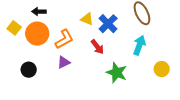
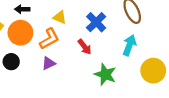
yellow triangle: (87, 19) -> (60, 17), moved
yellow circle: (162, 69) -> (153, 71), size x1.5
black circle: (29, 70) -> (11, 62), moved

